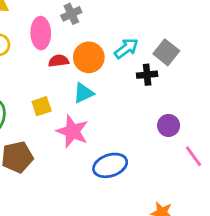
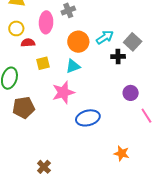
red semicircle: (59, 61) -> (28, 43), moved
yellow square: (42, 106) -> (43, 63), moved
pink star: (72, 131) -> (63, 92), turned 30

